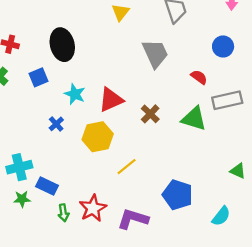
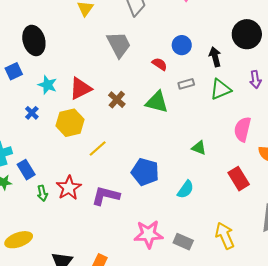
blue circle: (223, 46) -> (182, 45), moved
gray rectangle: (227, 100) -> (186, 84), size x0.6
blue rectangle: (47, 186) -> (26, 170), turned 36

